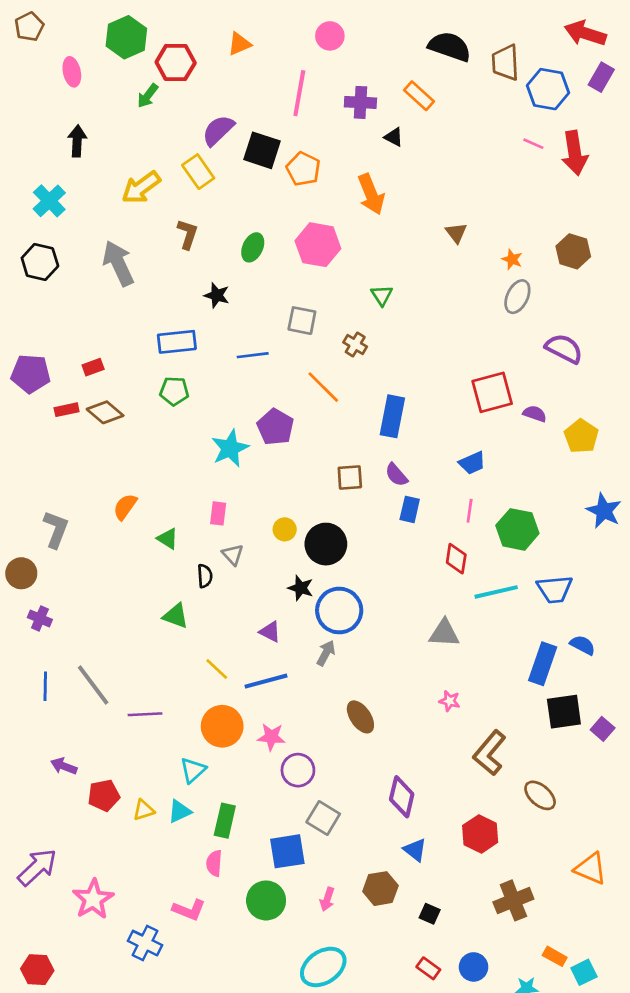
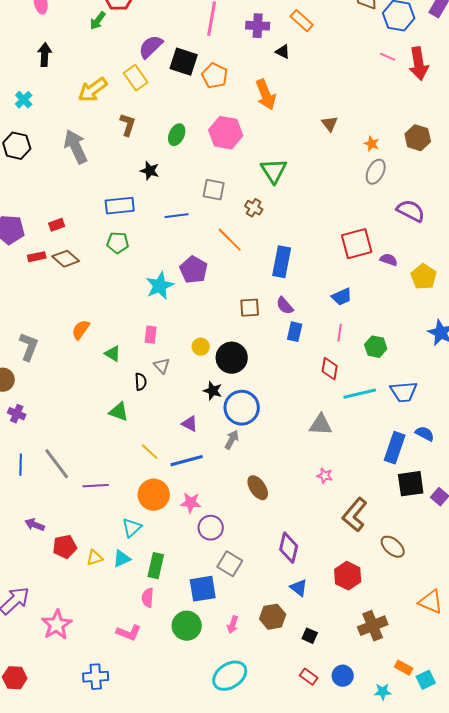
cyan cross: (49, 201) -> (24, 100), size x0.7
green triangle: (382, 295) -> (274, 171), size x1.6
green hexagon: (517, 529) -> (376, 347), size x0.7
blue cross: (145, 943) -> (96, 677), moved, turned -30

